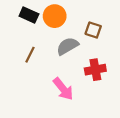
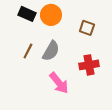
gray semicircle: (67, 46) -> (51, 51), moved, turned 150

